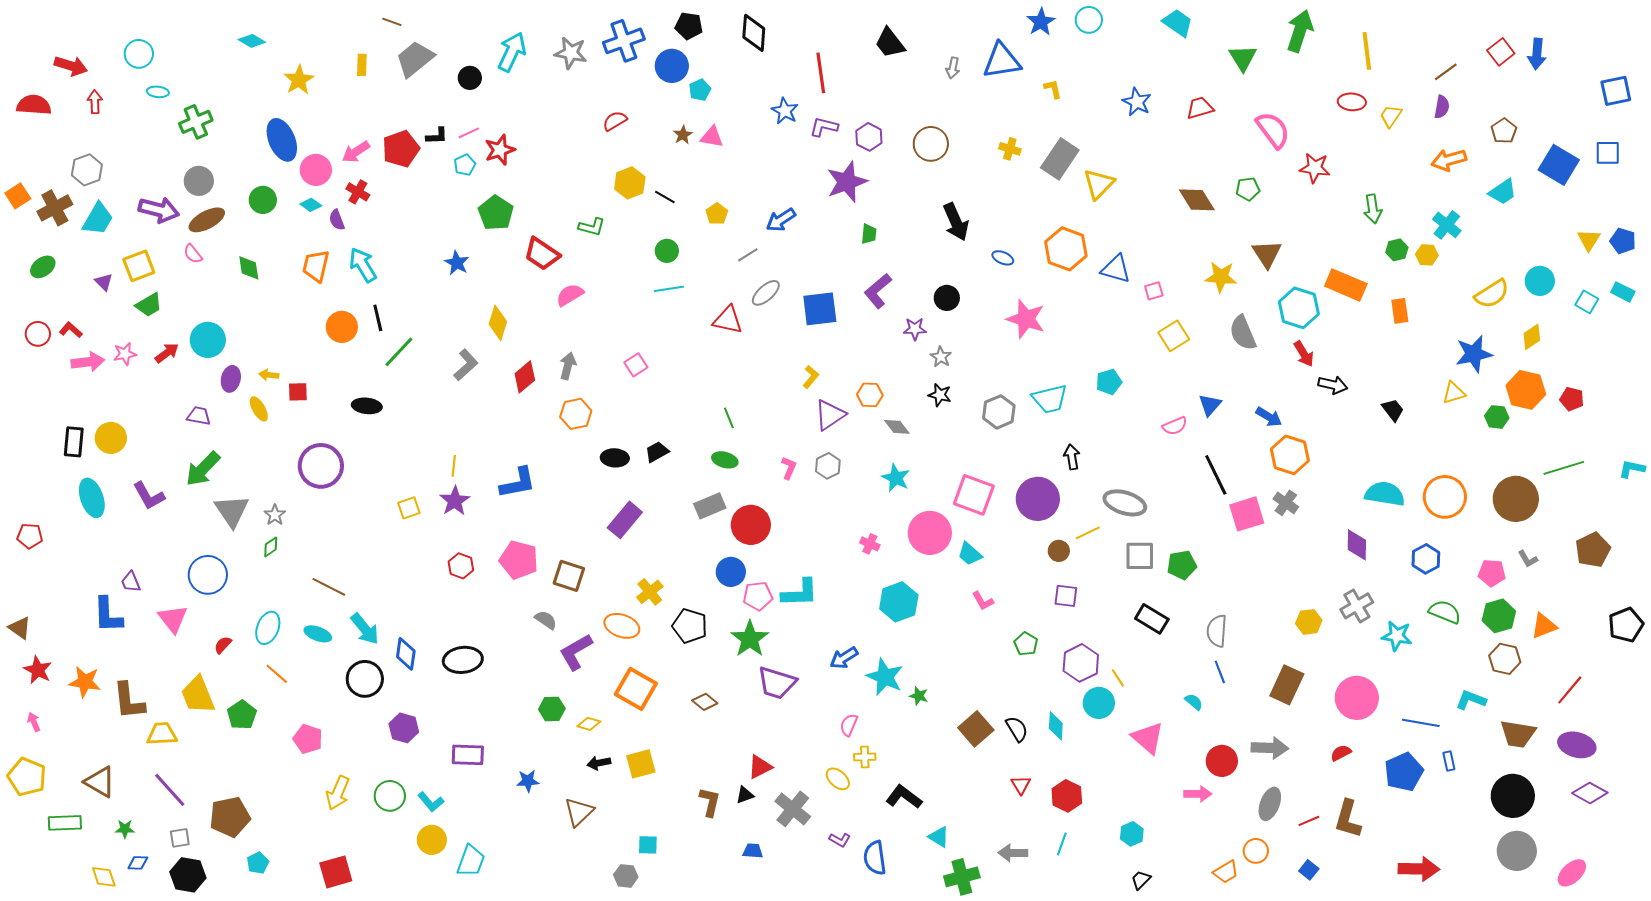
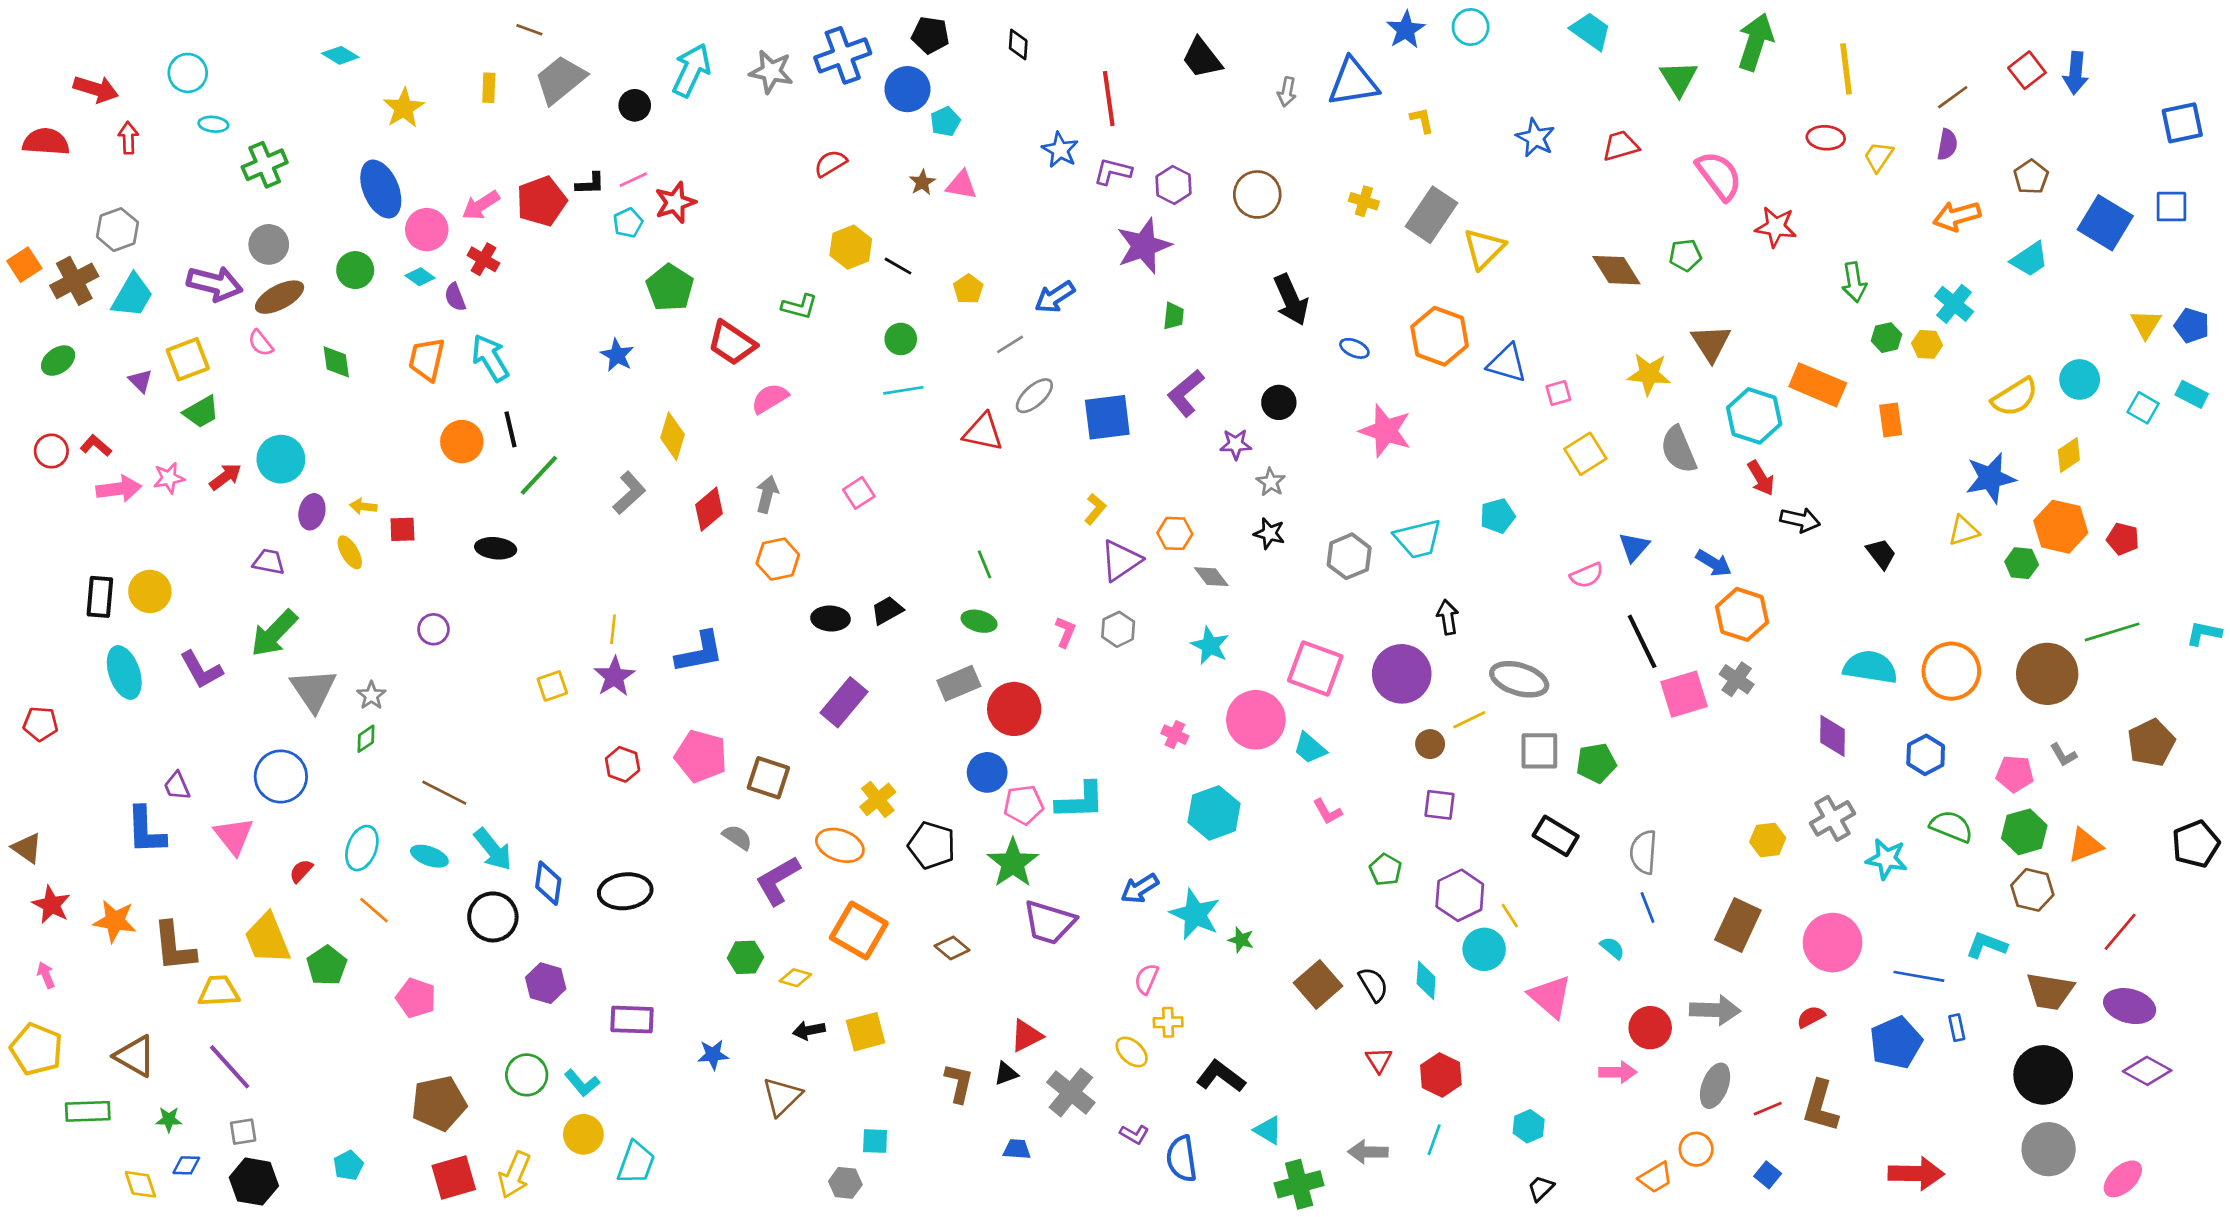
black diamond: (754, 33) -> (1018, 45), size x0.6
purple circle: (321, 466) -> (433, 629), size x0.5
yellow arrow: (338, 793) -> (515, 1175), moved
brown pentagon: (230, 817) -> (439, 1103), moved

